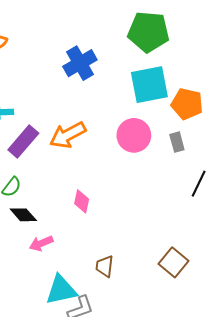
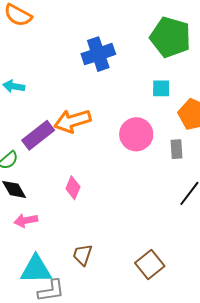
cyan square: (149, 85) -> (161, 88), size x0.5
purple rectangle: (23, 142) -> (38, 135), moved

